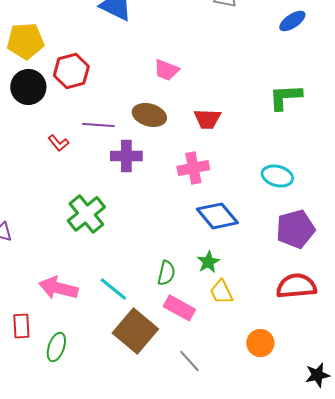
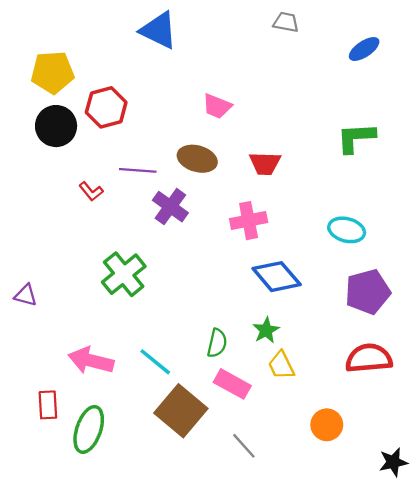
purple cross: (126, 156) -> (170, 207), turned 36
green ellipse: (56, 347) -> (89, 429), size x1.4

